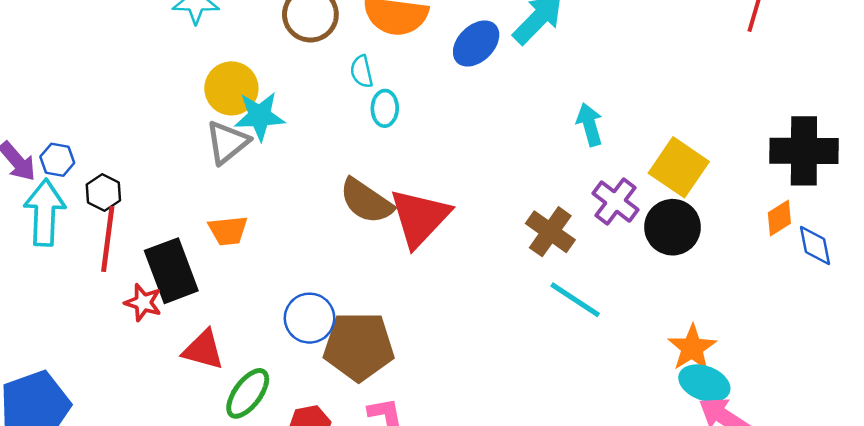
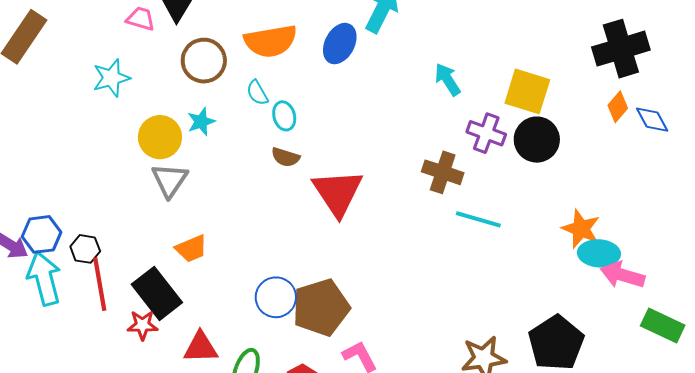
cyan star: (260, 116) -> (201, 122), moved, size x0.7
blue hexagon: (57, 160) -> (41, 234), size x1.4
brown semicircle: (366, 201) -> (286, 157), moved, size x0.6

